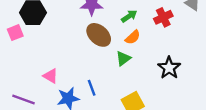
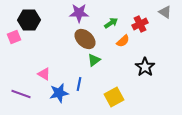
orange semicircle: (133, 37) -> (123, 41), moved
green triangle: (123, 58) -> (94, 60), moved
blue line: (92, 88) -> (79, 84), turned 32

